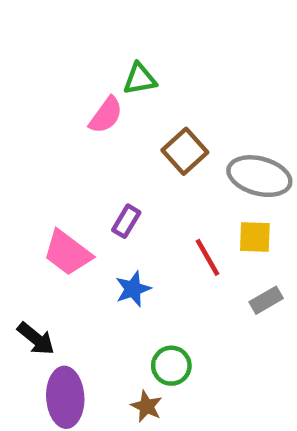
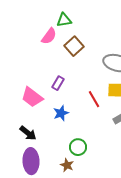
brown square: (185, 151) -> (74, 46), moved
black arrow: (36, 339) -> (28, 133), moved

